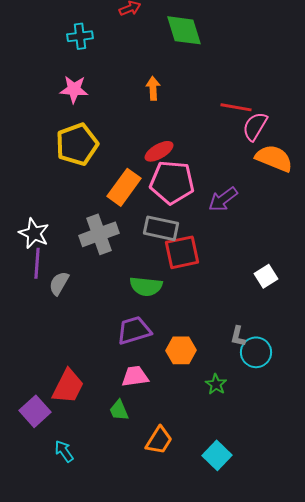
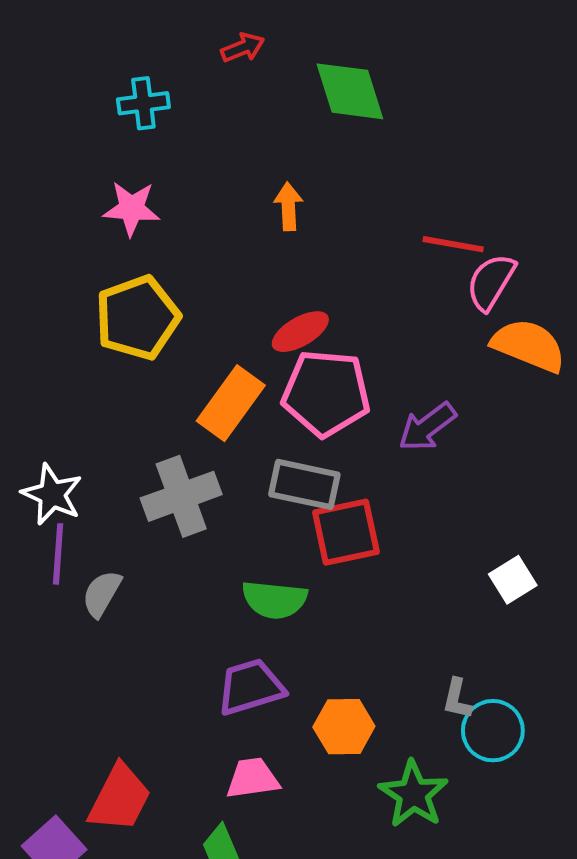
green star: (216, 384) -> (413, 794), size x1.6

